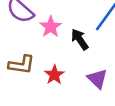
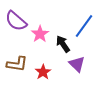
purple triangle: (97, 79) -> (77, 64), moved

